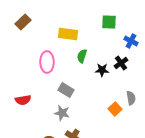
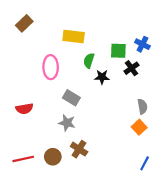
green square: (109, 22) -> (118, 51), moved
black star: (102, 70) -> (102, 77), moved
orange square: (115, 109) -> (139, 127), moved

